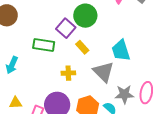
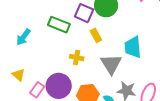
purple square: (66, 28) -> (84, 13), turned -30
yellow triangle: (16, 103) -> (19, 75), turned 32

